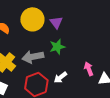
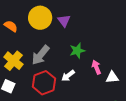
green star: (57, 47) -> (77, 51), moved
gray arrow: (33, 57) -> (40, 55), turned -40

